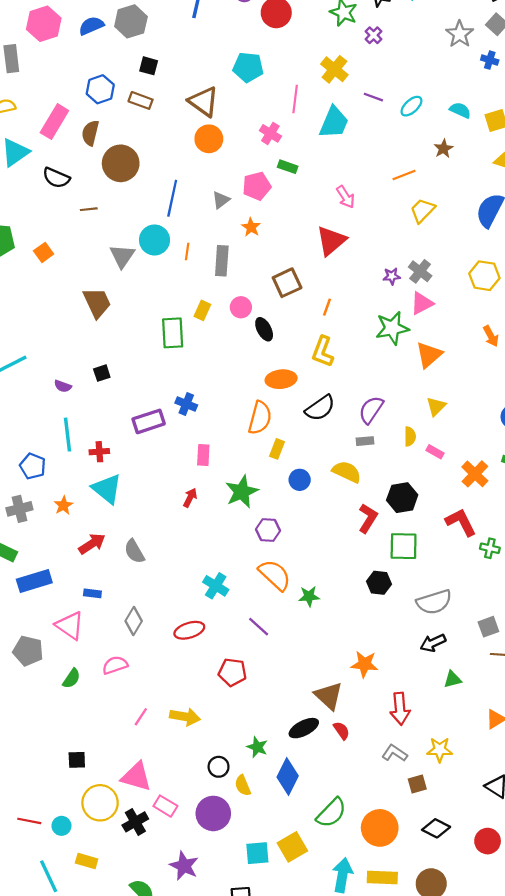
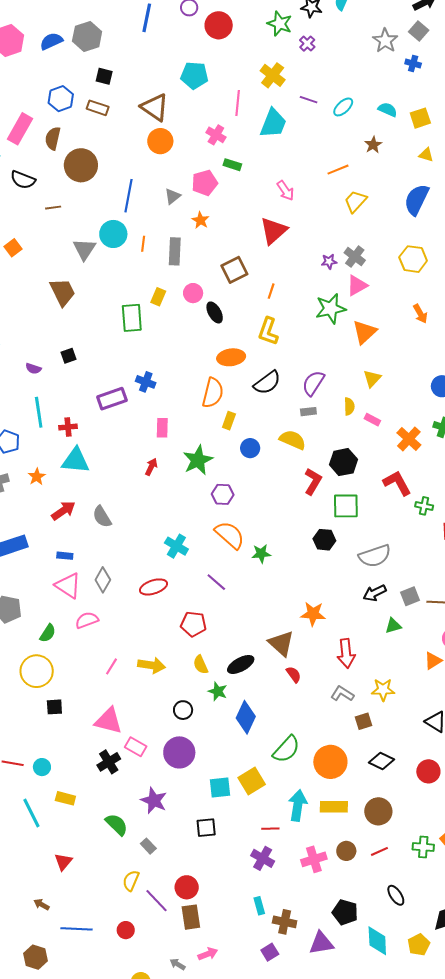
cyan triangle: (107, 489) -> (76, 461), turned -32
pink triangle: (70, 625) -> (68, 585), moved
gray square: (488, 627) -> (410, 596), moved
black ellipse: (304, 728) -> (241, 664), moved
yellow semicircle: (243, 785) -> (201, 665), moved
yellow circle: (100, 803) -> (37, 671), moved

